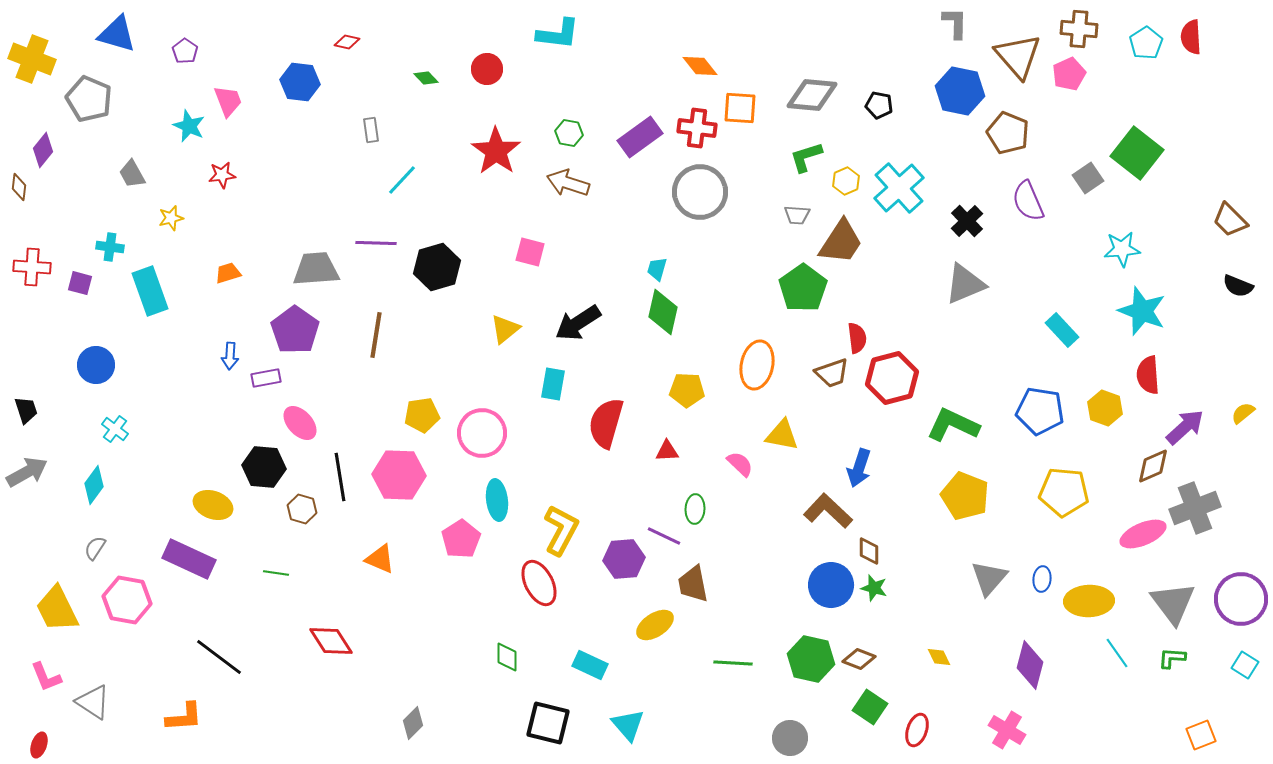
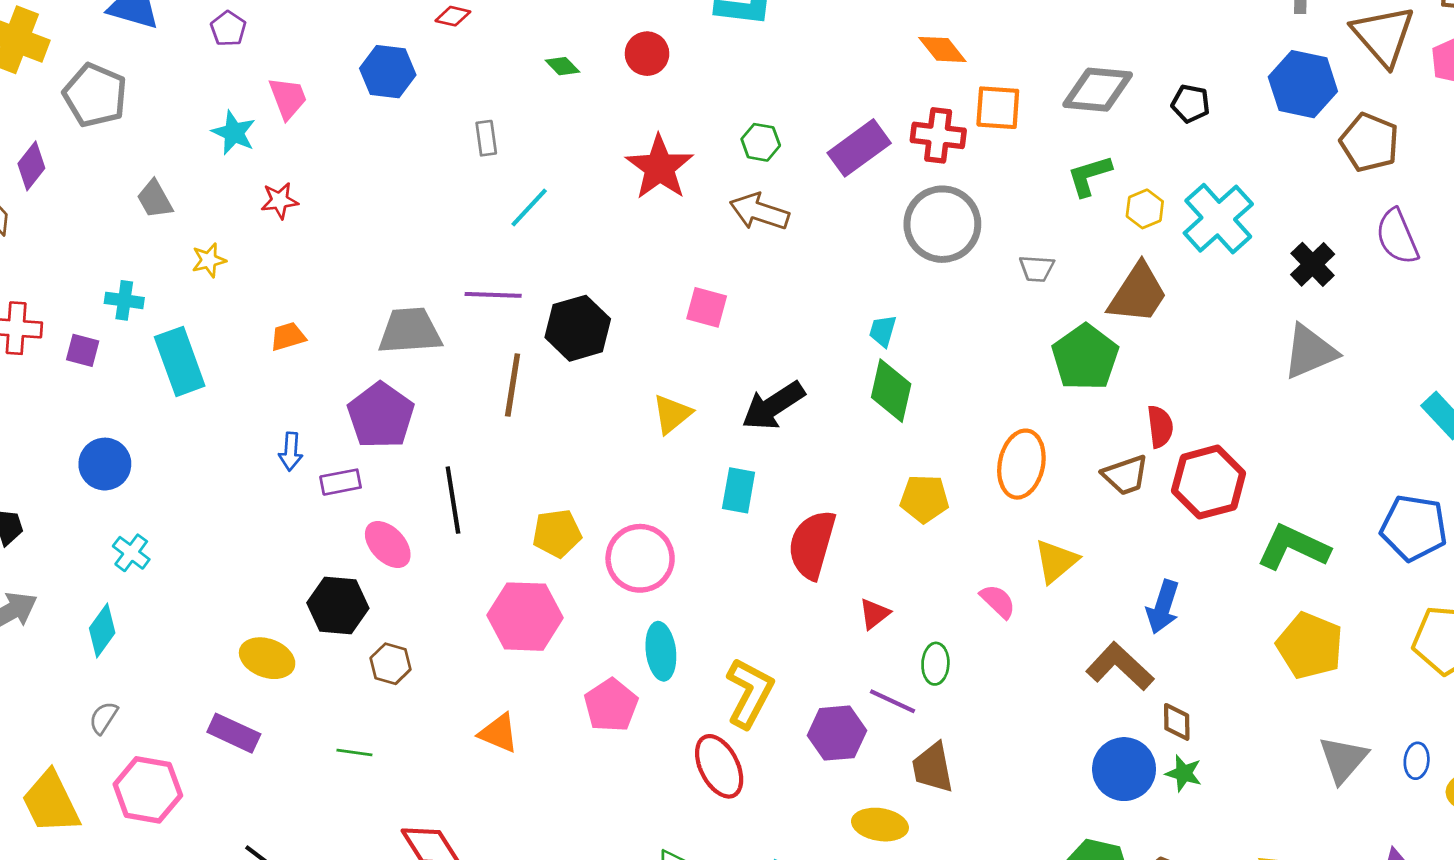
gray trapezoid: (797, 215) -> (1037, 269), moved
brown line: (376, 335) -> (513, 385), moved
yellow triangle: (782, 435) -> (1056, 561), turned -51
red triangle: (667, 451) -> (874, 614), moved, turned -35
black line: (340, 477) -> (453, 500), moved
purple rectangle: (189, 559) -> (234, 733), size x0.7
yellow ellipse: (655, 625) -> (880, 825), turned 42

